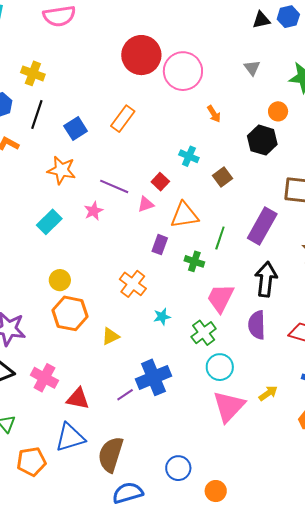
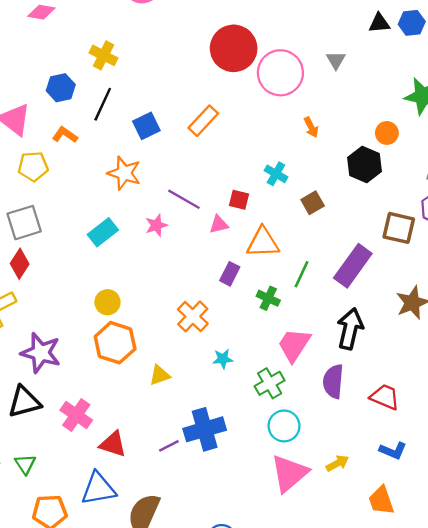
gray triangle: (252, 68) -> (336, 60), moved
red square: (160, 182) -> (239, 200), turned -36

